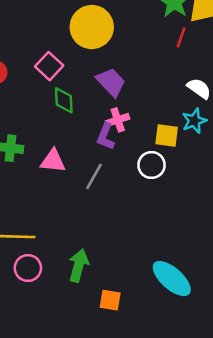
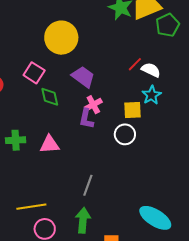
red line: (181, 37) -> (135, 64), moved, turned 35
gray line: (94, 176) -> (88, 185), moved

